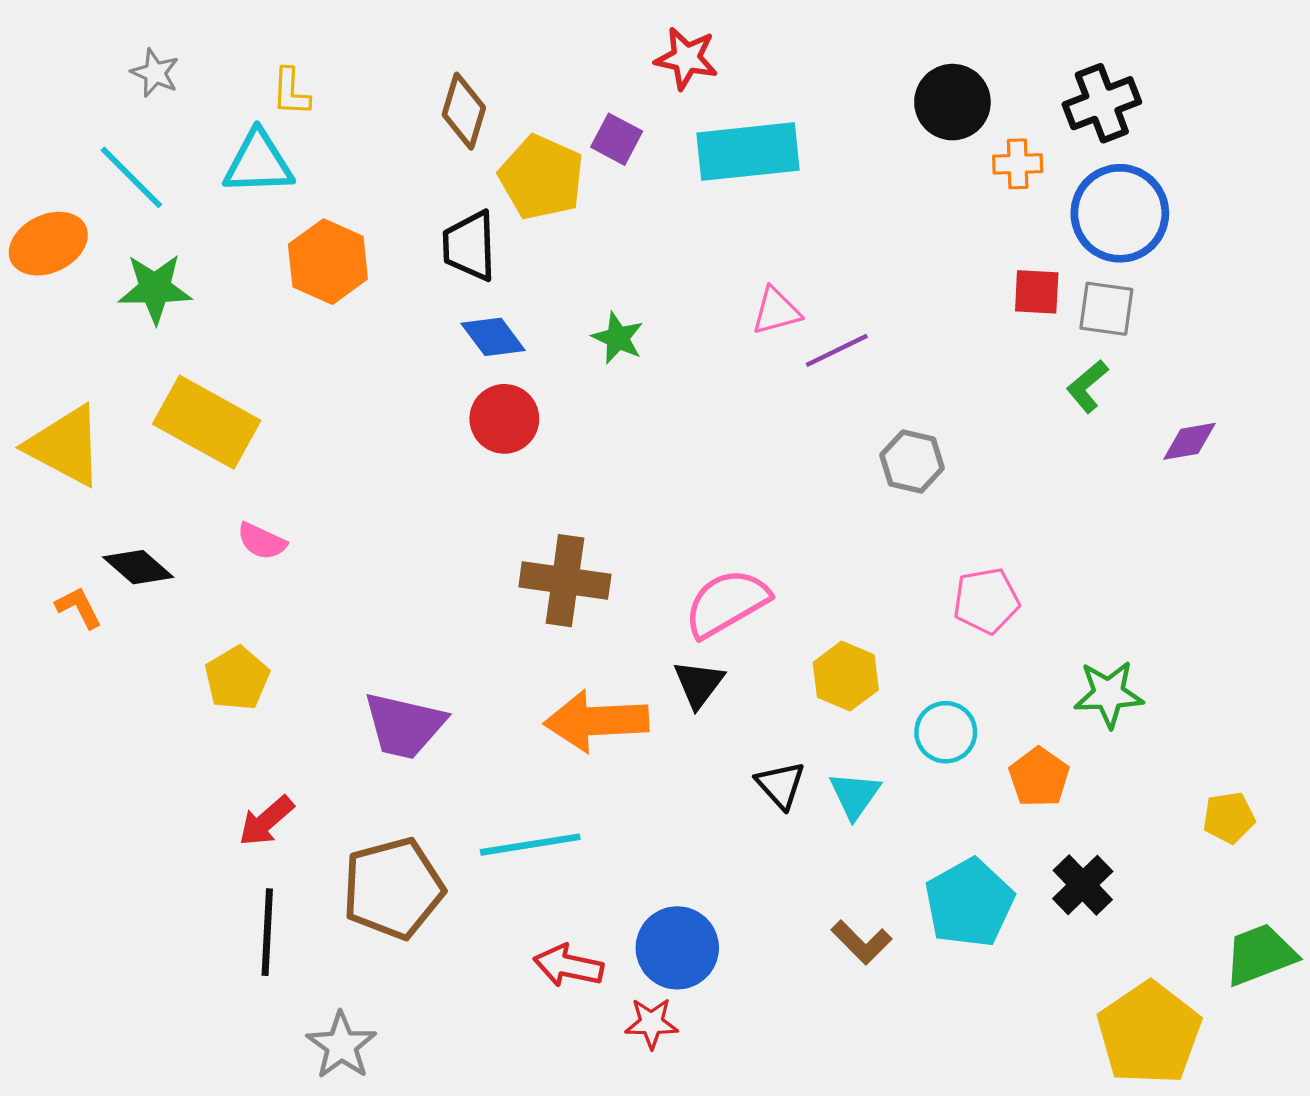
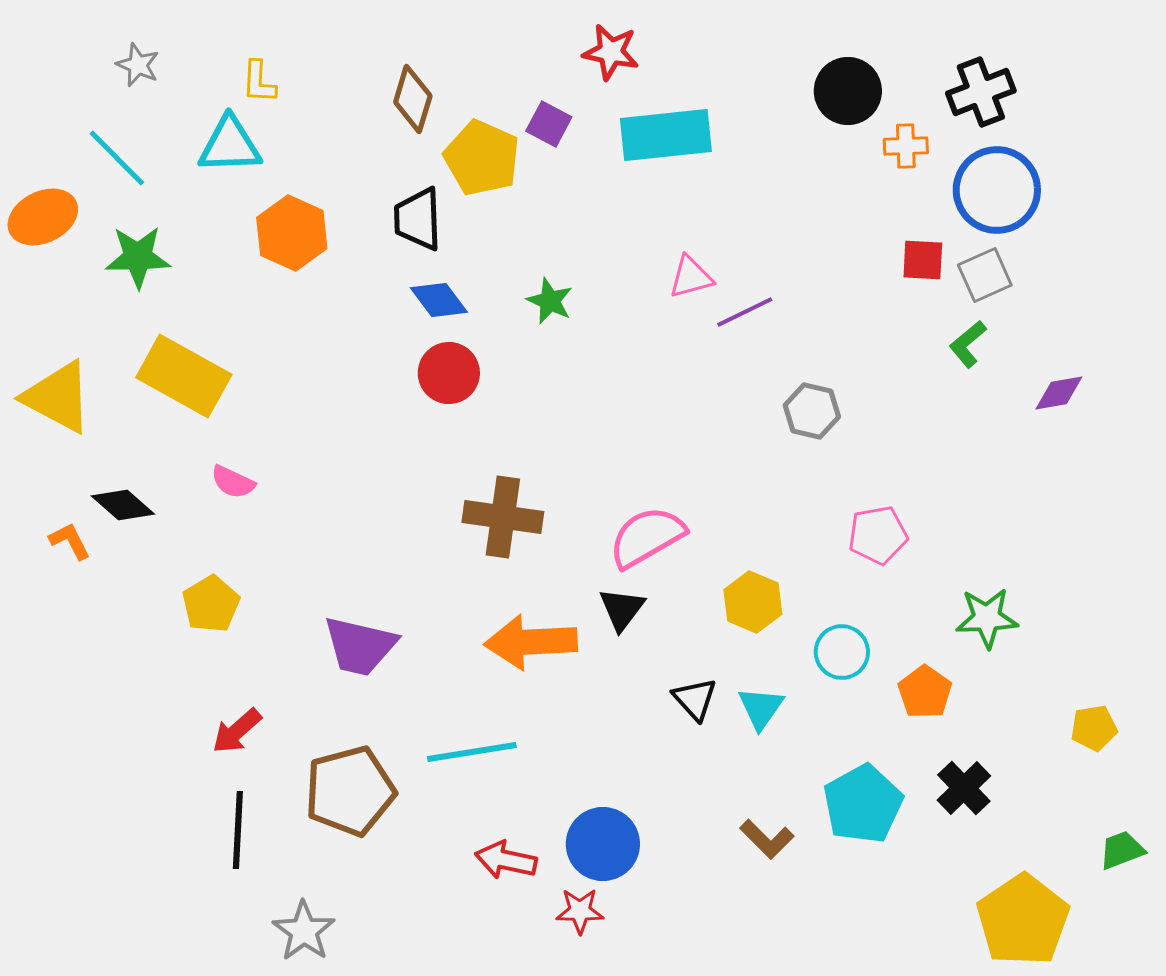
gray square: (1106, 309) -> (985, 275), turned -32
green trapezoid: (1260, 955) -> (1122, 850), size x0.7

